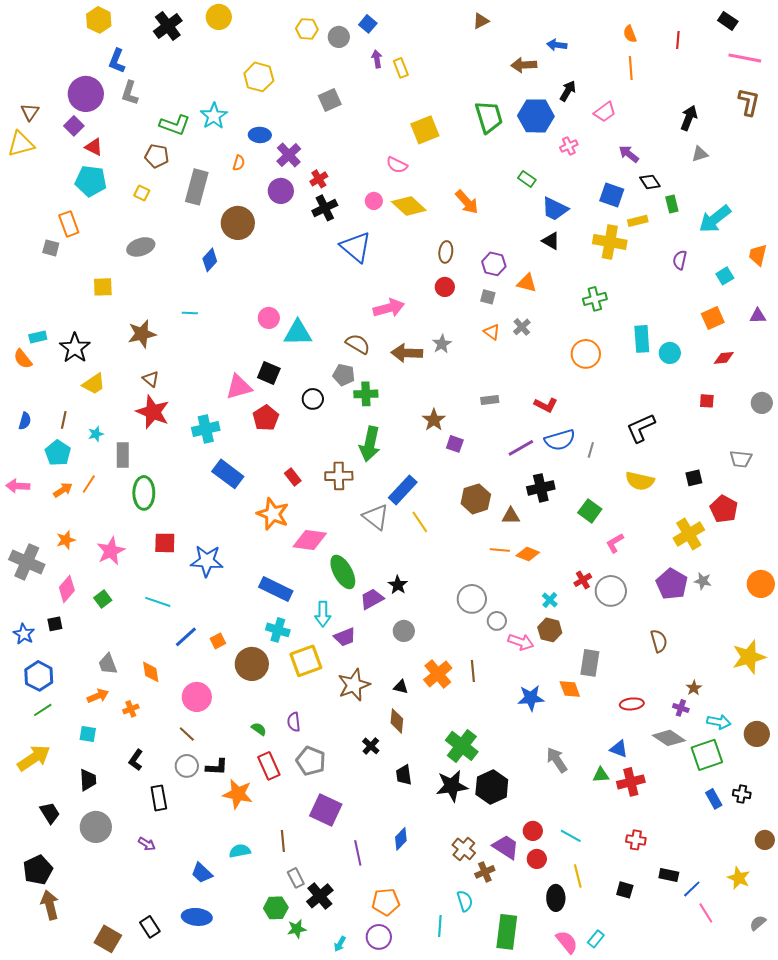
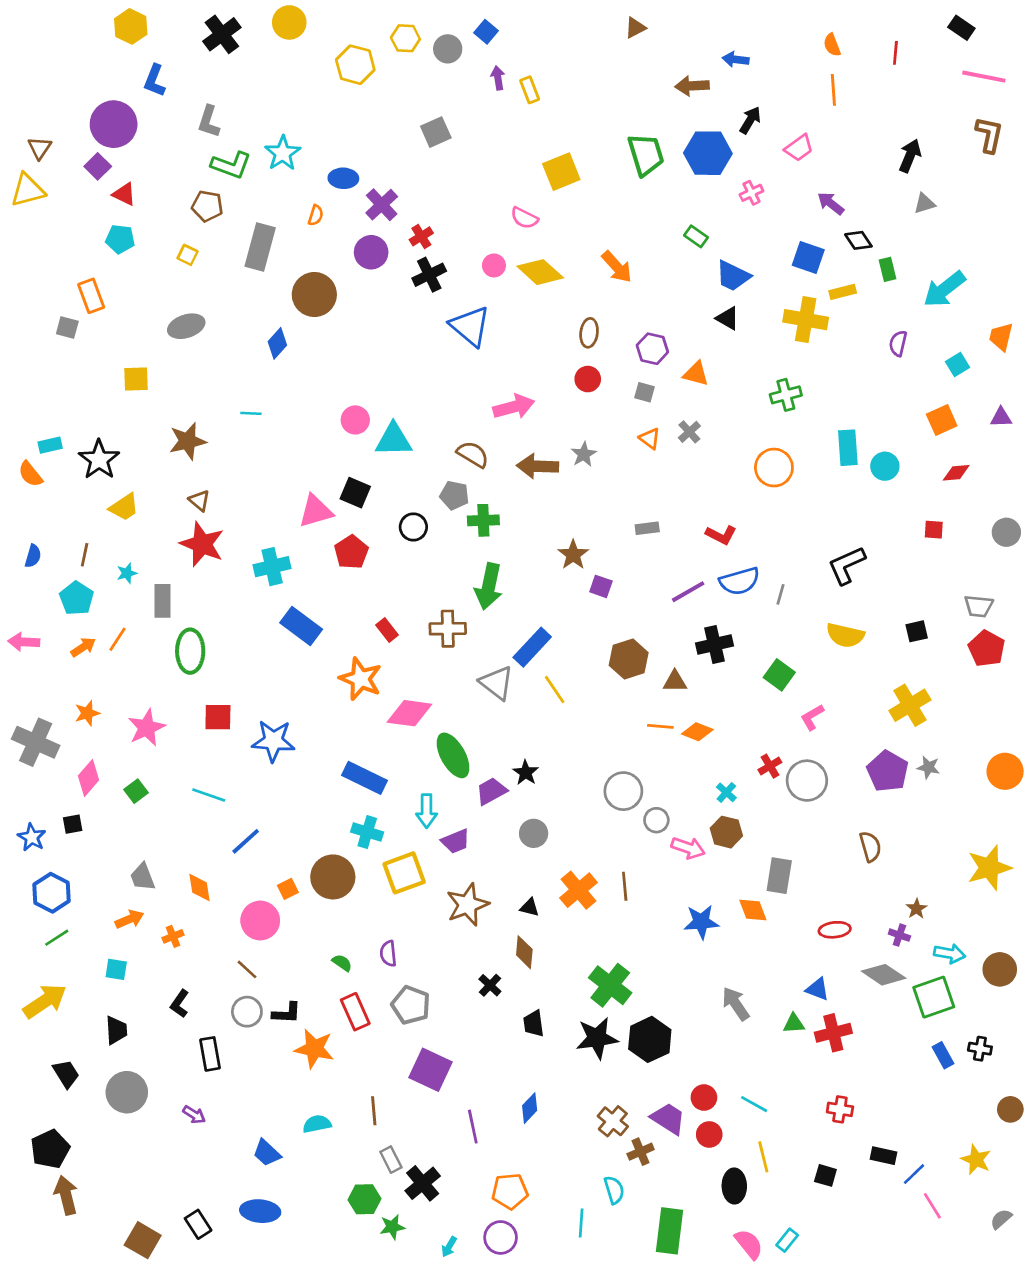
yellow hexagon: (259, 77) -> (355, 65), moved
gray L-shape: (130, 93) -> (209, 122), moved
cyan pentagon: (91, 181) -> (120, 239), size x0.7
red pentagon: (724, 509) -> (987, 648), moved
orange square: (218, 641) -> (288, 889), moved

